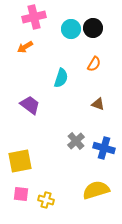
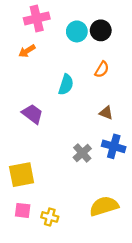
blue cross: (104, 148) -> (114, 146), moved

